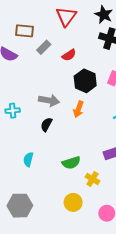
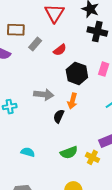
black semicircle: (46, 125) -> (59, 116), moved
cyan semicircle: (28, 159) -> (28, 152), turned 96
yellow cross: (92, 179) -> (92, 157), moved

